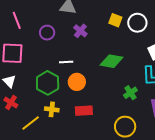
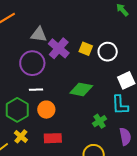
purple cross: (80, 31) -> (59, 48), moved, size x1.5
purple circle: (47, 33) -> (32, 63), moved, size x1.6
yellow cross: (52, 109) -> (21, 136), turned 32

